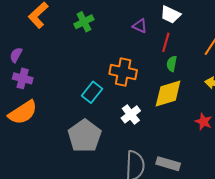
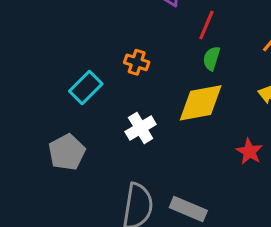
orange cross: (123, 72) -> (137, 62), size x0.6
gray pentagon: (85, 136) -> (67, 152), size x0.7

